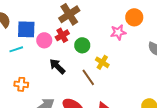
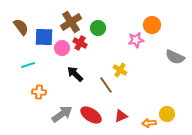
brown cross: (69, 14) -> (71, 22), moved
red cross: (62, 35) -> (80, 43), turned -32
green circle: (82, 45) -> (98, 28), moved
cyan line: (16, 49) -> (28, 65), moved

